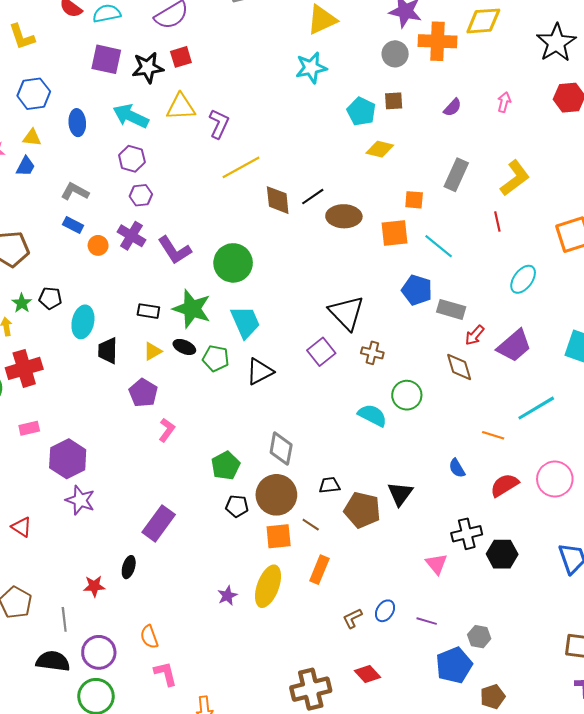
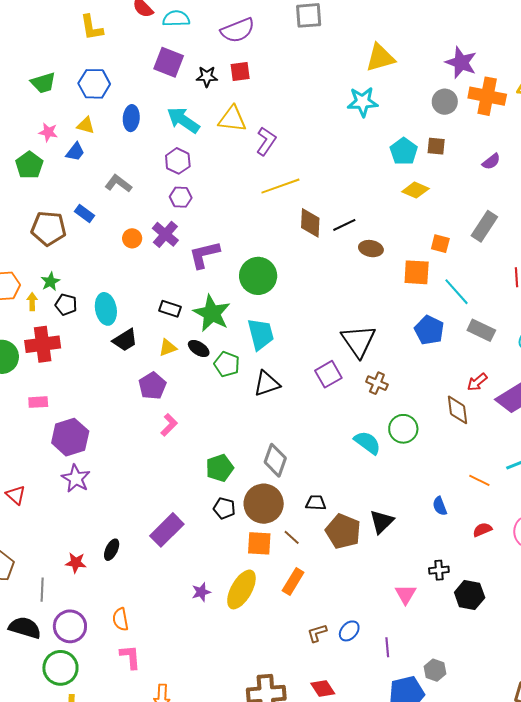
black star: (148, 68) -> (207, 77), size x0.7
brown ellipse: (344, 216) -> (371, 249), size x0.7
blue rectangle: (73, 225) -> (84, 213), moved
purple L-shape: (175, 250) -> (204, 255), turned 100
black pentagon: (50, 298) -> (66, 305), moved
gray rectangle: (451, 309) -> (481, 330), moved
cyan ellipse: (83, 322) -> (106, 309), turned -32
black trapezoid: (108, 351) -> (125, 340), turned -132
red semicircle: (504, 485) -> (482, 530), size x0.7
purple rectangle: (159, 523) -> (167, 530), moved
black cross: (467, 534) -> (439, 570), size x0.7
purple line: (427, 621) -> (387, 647), turned 60

